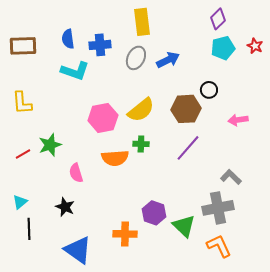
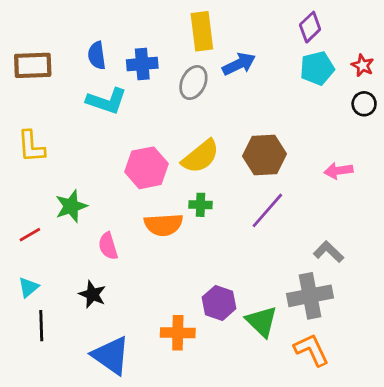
blue arrow: (168, 60) -> (239, 64), moved
black circle: (209, 90) -> (364, 104), moved
red line: (23, 154) -> (30, 235), moved

